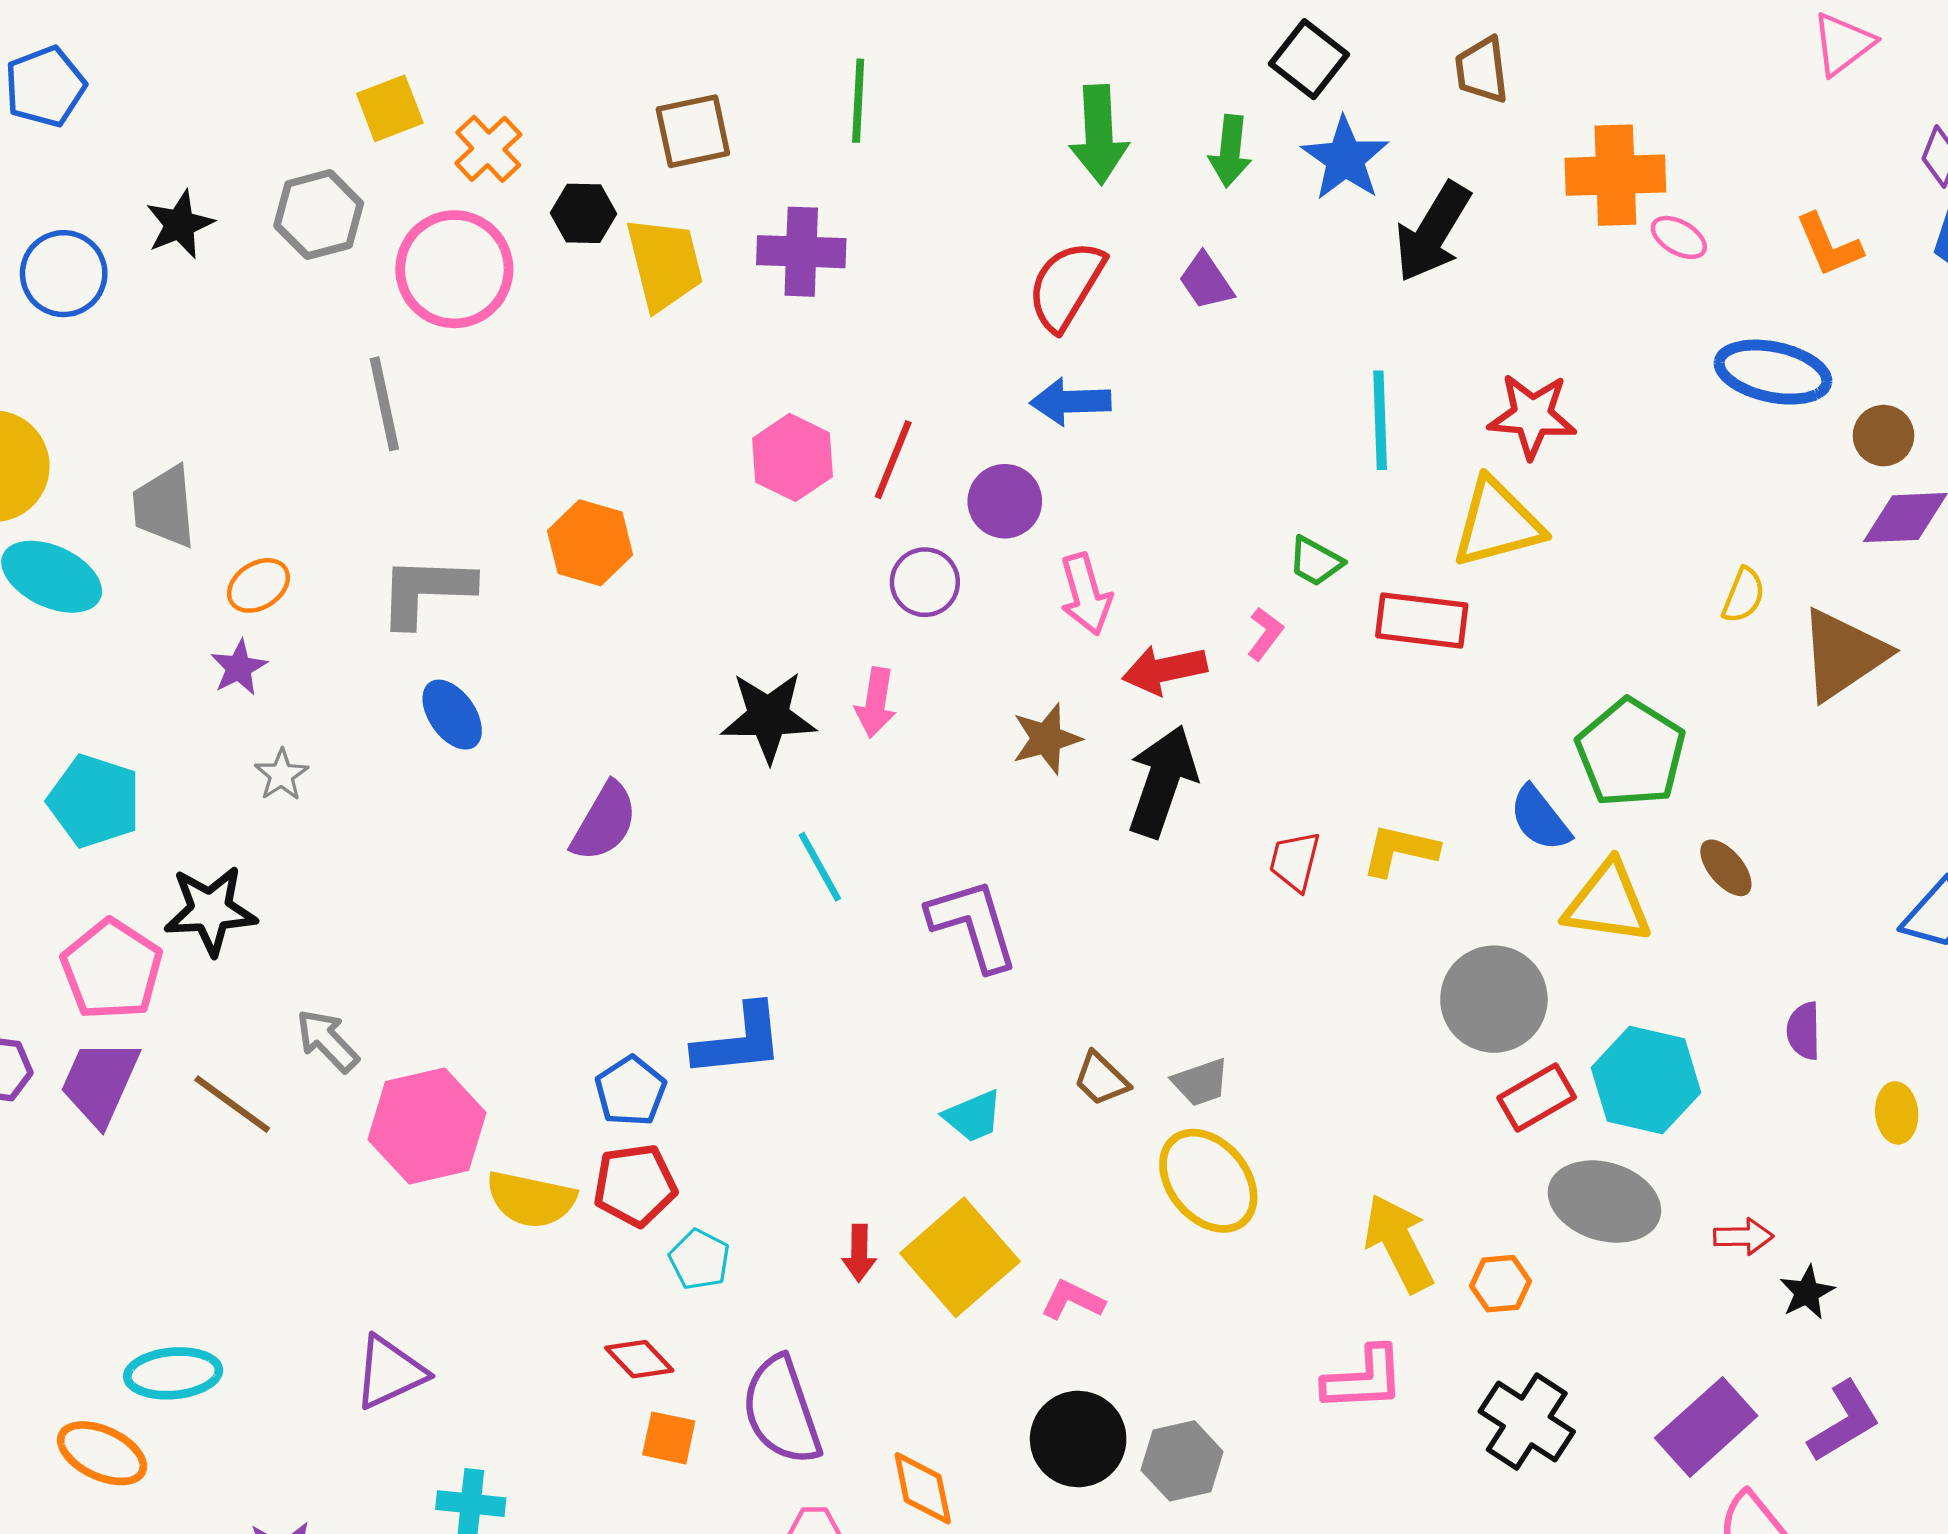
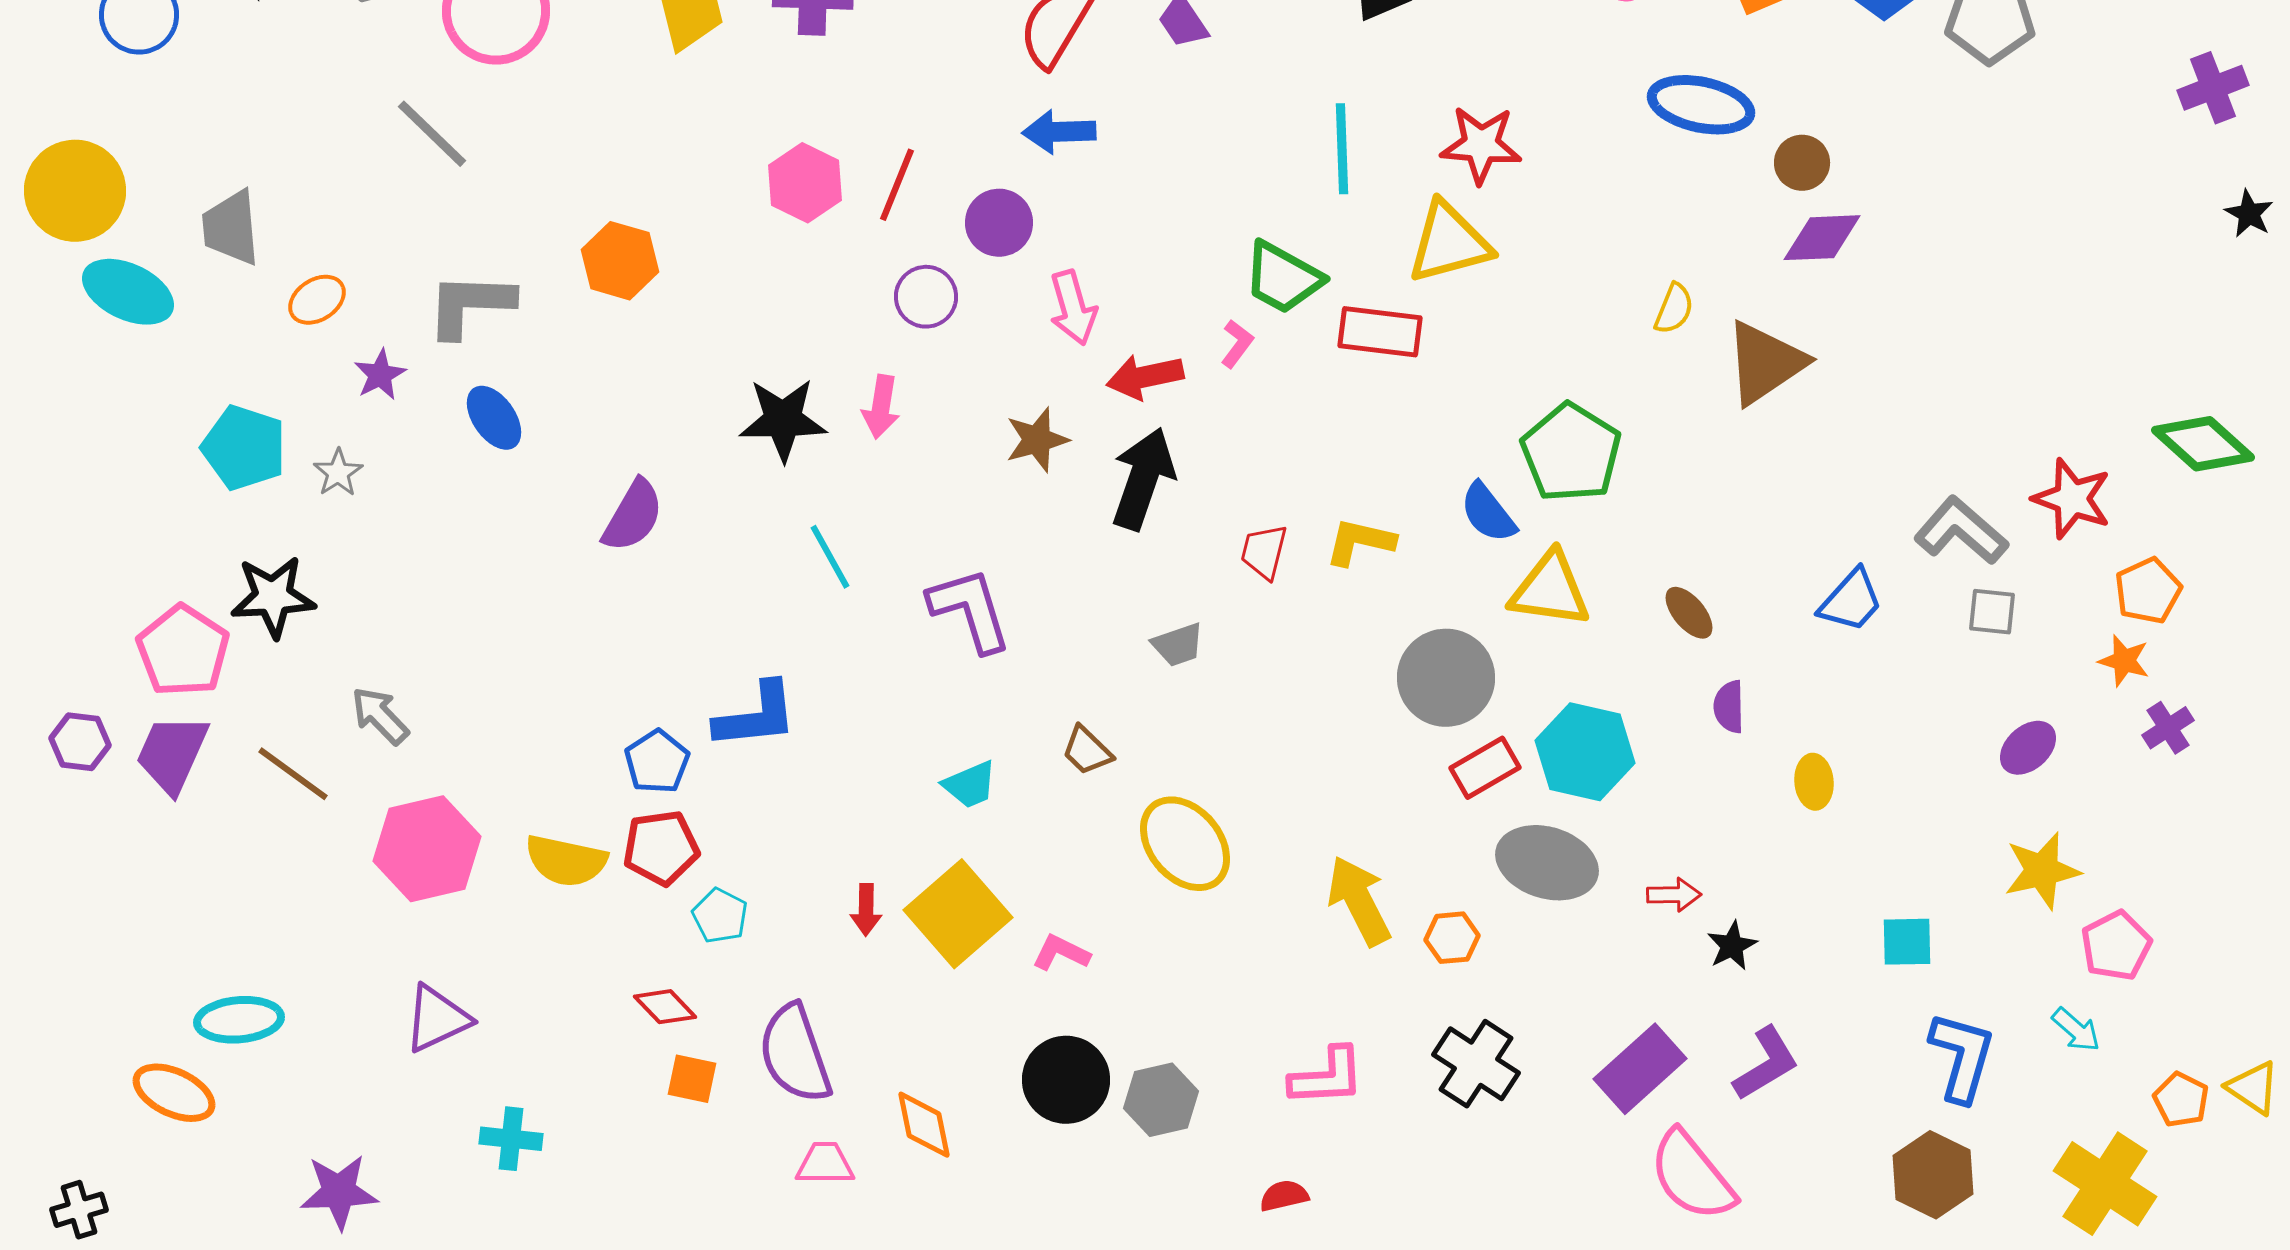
gray line: (384, 404) -> (432, 134), turned -34
green trapezoid: (1316, 561) -> (1283, 278), size x1.6
purple star: (239, 668) -> (380, 375), moved
cyan pentagon: (94, 801) -> (244, 448), moved
brown ellipse: (1726, 868) -> (1689, 613), moved
gray trapezoid: (1201, 1082) -> (1178, 645), moved
pink hexagon: (427, 1126) -> (427, 849), moved
pink L-shape: (1364, 1379) -> (1327, 1077), moved

